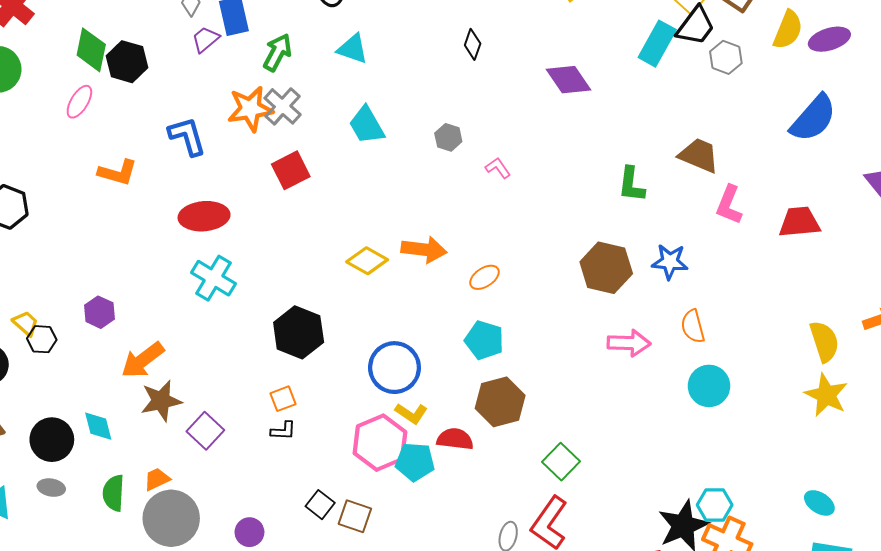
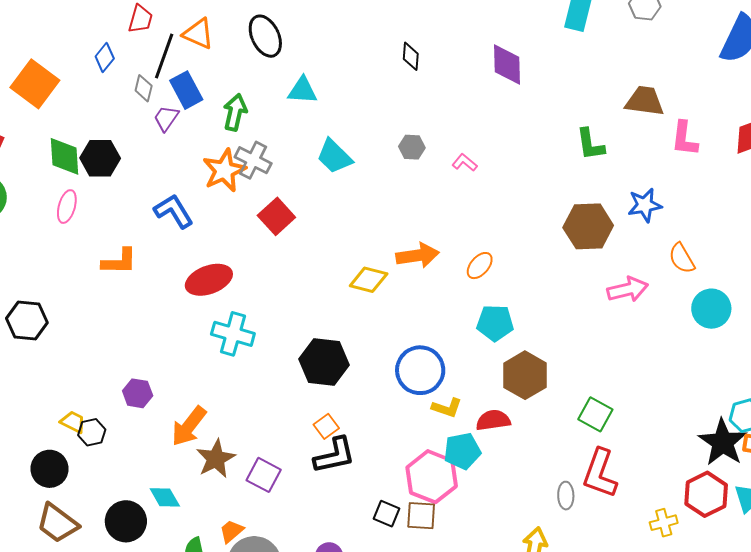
purple diamond: (568, 80) -> (507, 65), turned 48
black L-shape: (283, 431) -> (335, 455), size x1.8
pink hexagon: (380, 443) -> (432, 477), moved

